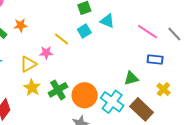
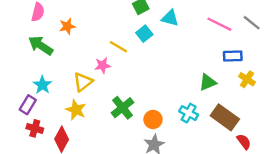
orange star: (21, 25) -> (67, 26), moved
yellow star: (32, 88) -> (76, 110), moved
yellow cross: (163, 89) -> (247, 79), moved
orange circle: (85, 95) -> (153, 119), moved, size x0.6
cyan cross: (112, 102) -> (189, 113), size x0.7

